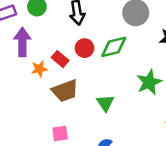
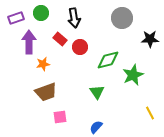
green diamond: (114, 47) -> (108, 60), moved
red rectangle: (60, 59) -> (60, 39), moved
brown trapezoid: (65, 91) -> (46, 92), moved

